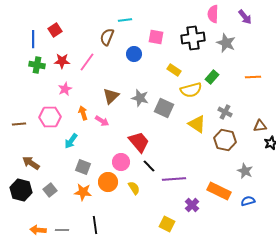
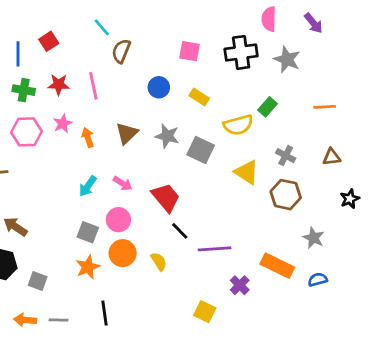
cyan line: (125, 20) -> (102, 27), moved, turned 56
blue circle: (134, 54) -> (159, 87), moved
pink line: (87, 62) -> (93, 86), turned -48
yellow rectangle: (174, 70) -> (199, 97), moved
orange arrow: (83, 113) -> (88, 137), moved
pink hexagon: (50, 117) -> (26, 132), moved
pink arrow: (102, 121) -> (123, 183), moved
brown triangle: (260, 126) -> (332, 157), moved
cyan arrow: (71, 141) -> (88, 186), moved
pink circle: (121, 162) -> (118, 220), moved
gray square: (50, 190) -> (38, 281), moved, turned -32
orange star: (83, 192) -> (88, 267), turned -30

